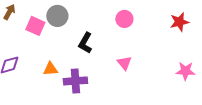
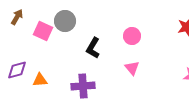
pink circle: (124, 19) -> (132, 36), moved
orange triangle: (50, 69) -> (40, 80), moved

